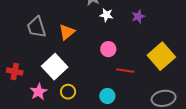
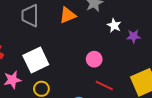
white star: (106, 15) -> (114, 25), moved
orange triangle: (67, 32) -> (68, 15), moved

